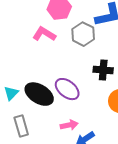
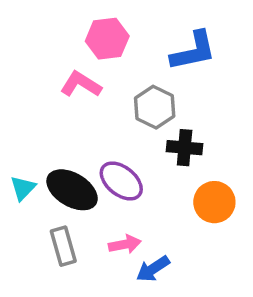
gray hexagon: (83, 34) -> (155, 107), moved
gray rectangle: (21, 126) -> (63, 246), moved

